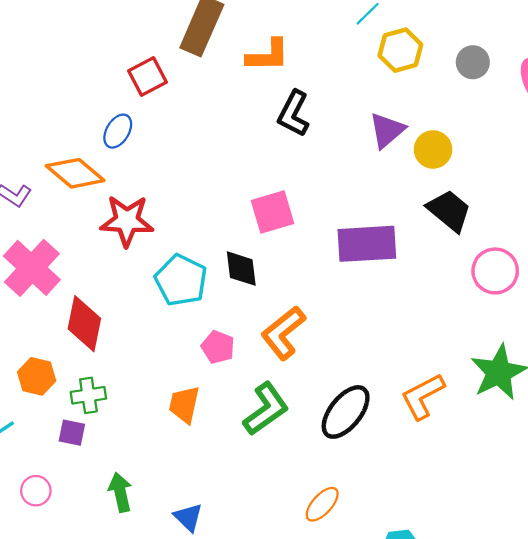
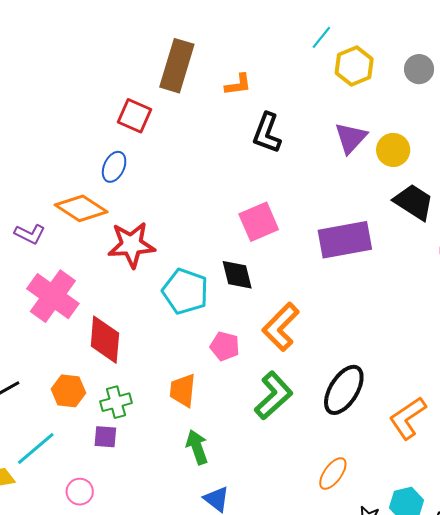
orange L-shape: (268, 55) -> (238, 85), size x0.7
red square: (148, 77) -> (135, 116), turned -32
orange L-shape: (423, 396) -> (408, 418), moved
orange trapezoid: (184, 404) -> (183, 390), moved
green arrow: (120, 492) -> (197, 447), moved

